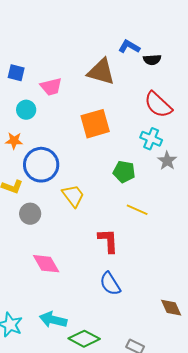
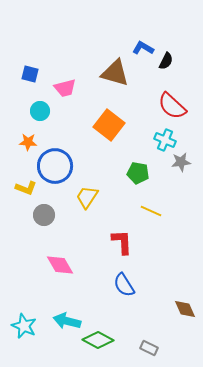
black semicircle: (152, 60) -> (166, 61), turned -60
orange square: (95, 124) -> (109, 125), turned -36
gray star: (167, 161) -> (181, 162), turned 30
yellow trapezoid: (73, 196) -> (87, 197), turned -110

